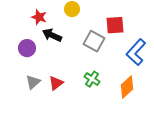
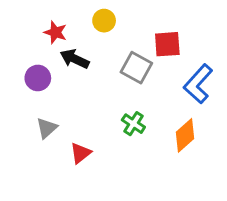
red triangle: (56, 83) -> (80, 153), moved

